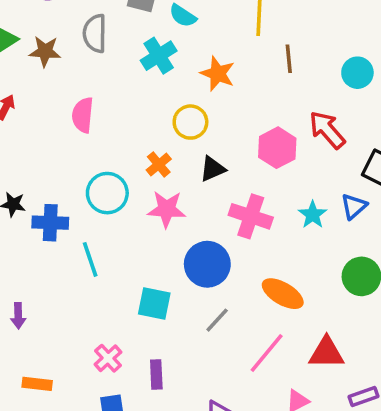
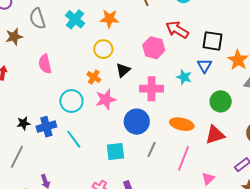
red triangle: (326, 353) -> (215, 135), moved

